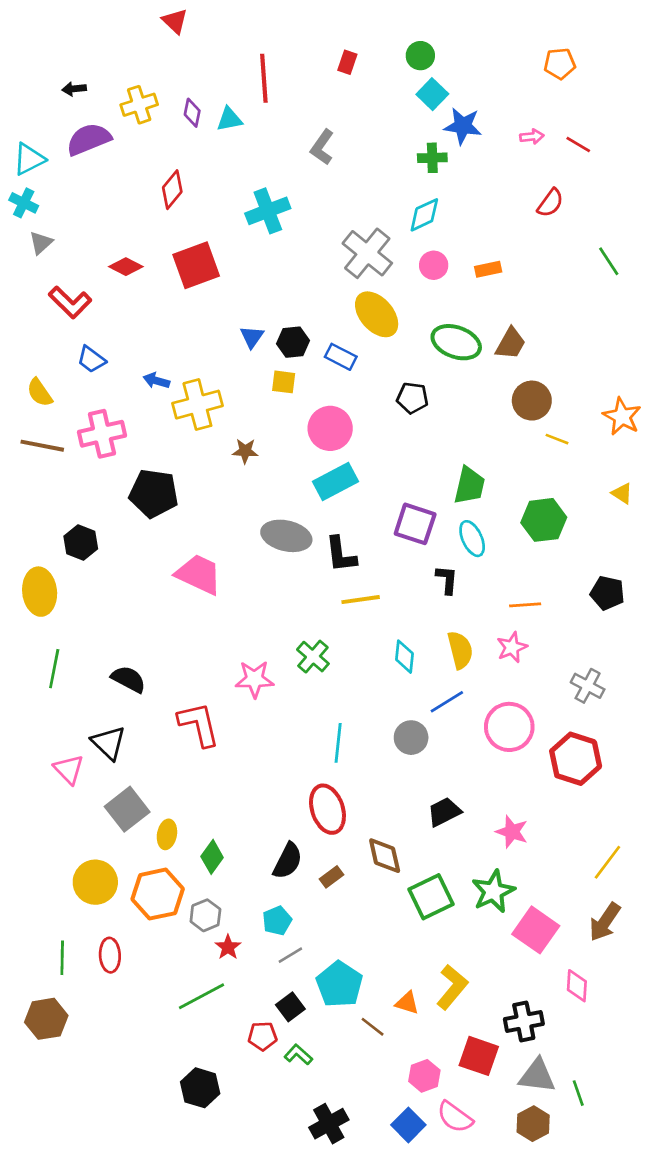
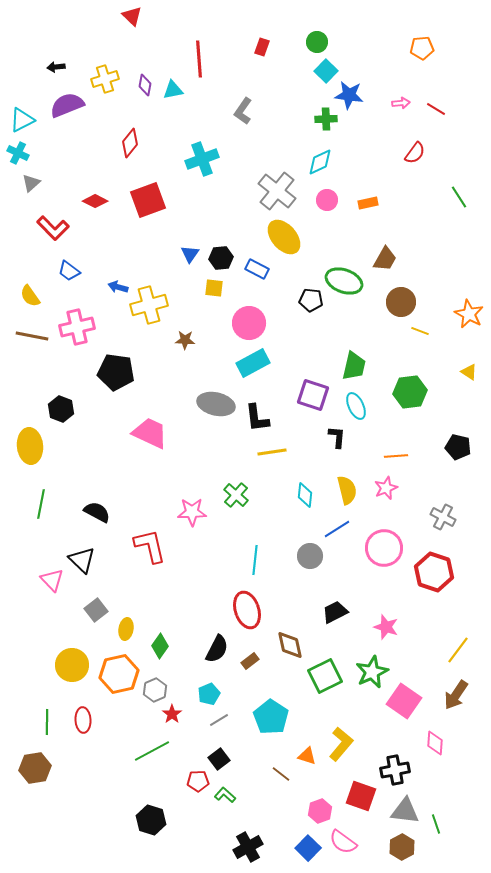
green ellipse: (456, 342) -> (344, 281), moved
gray square: (127, 809) -> (96, 610), size x0.7
cyan pentagon: (339, 984) -> (271, 717), moved

